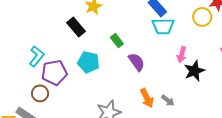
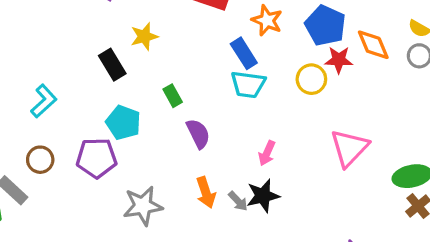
pink arrow: (182, 55) -> (267, 153), moved
black star: (194, 71) -> (263, 196), moved
purple pentagon: (54, 73) -> (96, 158), moved

